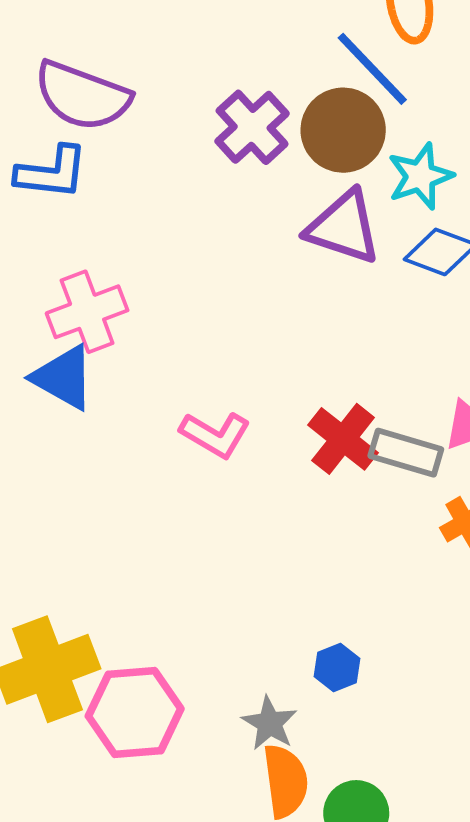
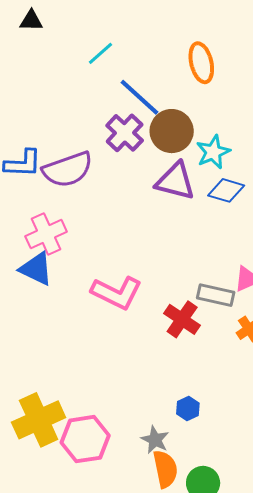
blue line: (372, 69) -> (139, 97), moved
purple semicircle: (82, 96) -> (68, 170), moved, turned -36
pink L-shape: (215, 435) -> (117, 293), size x1.4
red cross: (343, 439) -> (182, 319), moved

